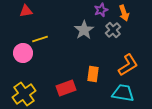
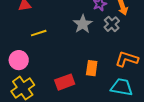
pink circle: (23, 53) -> (19, 60), moved
orange L-shape: (128, 65) -> (127, 59), turned -130

